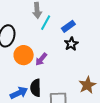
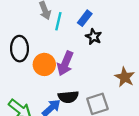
purple arrow: (41, 59) -> (65, 63), size x1.5
black semicircle: (36, 88) -> (68, 97), turned -78

